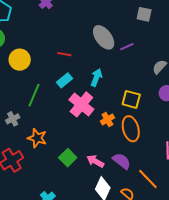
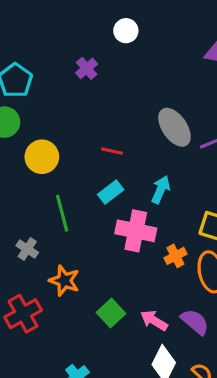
green line: (34, 95) -> (62, 213), turned -40
pink cross: (81, 104) -> (136, 231), turned -30
gray cross: (13, 119) -> (27, 249), turned -32

